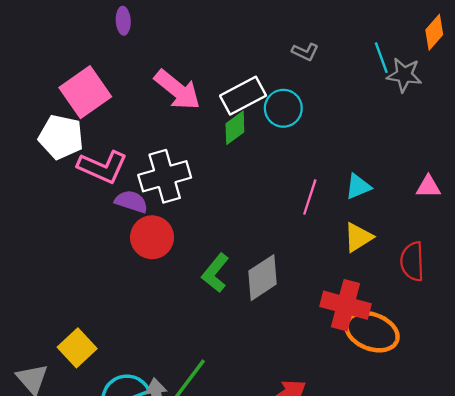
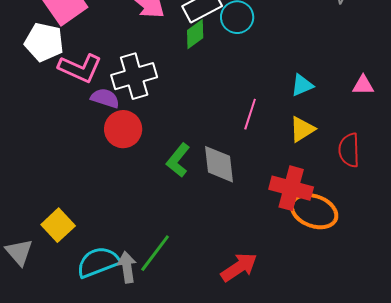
pink line: (310, 197) -> (250, 114), moved
gray diamond: (263, 278) -> (219, 164), turned -63

